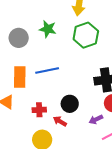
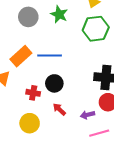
orange rectangle: (20, 77) -> (21, 56), turned 35
black circle: (70, 104) -> (54, 83), moved
red arrow: (60, 121) -> (59, 109), moved

